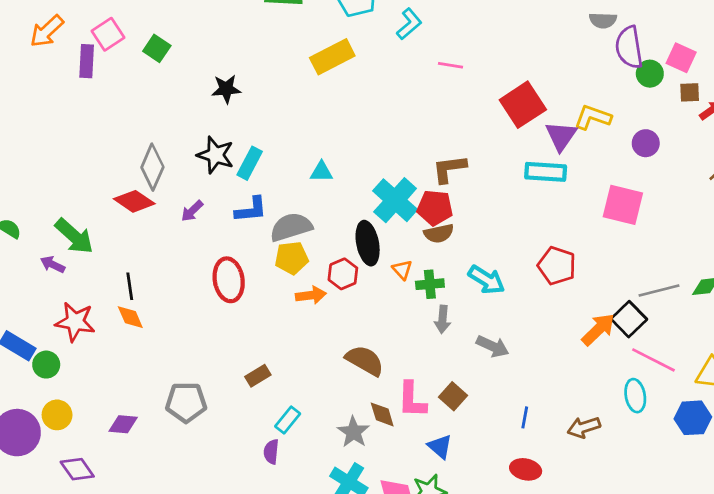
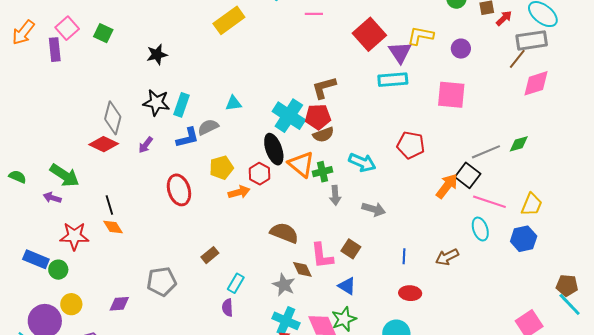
gray semicircle: (291, 227) -> (208, 127), moved, size x0.7
orange triangle: (402, 270) -> (301, 164), size x1.8

